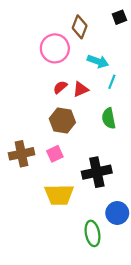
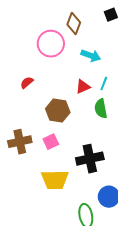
cyan line: (112, 82) -> (104, 84), moved
red semicircle: (60, 87) -> (27, 83), moved
red triangle: (81, 89) -> (83, 87), moved

